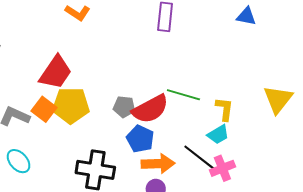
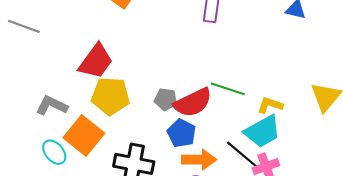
orange square: (44, 109) -> (84, 136), moved, size x1.5
yellow L-shape: (224, 109) -> (270, 105), turned -80
cyan trapezoid: (218, 134) -> (263, 131), size x1.6

